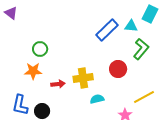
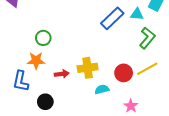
red circle: (118, 69) -> (124, 73), moved
yellow line: (144, 97) -> (147, 69), moved
blue L-shape: (20, 105) -> (21, 81), moved

